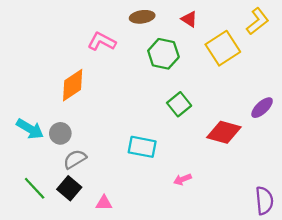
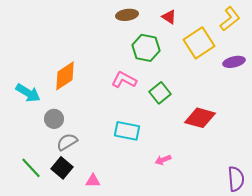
pink L-shape: (102, 41) -> (124, 80), moved
purple ellipse: (262, 108) -> (234, 62), moved, turned 30
cyan arrow: (30, 129) -> (28, 93), moved

